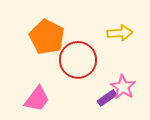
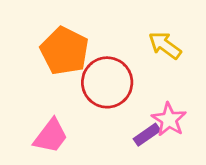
yellow arrow: (120, 33) -> (165, 45), turned -140

